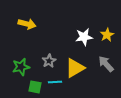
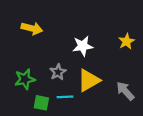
white star: (84, 37) -> (83, 46), moved
gray arrow: (106, 64) -> (125, 91), moved

